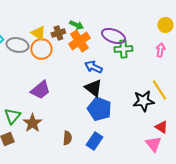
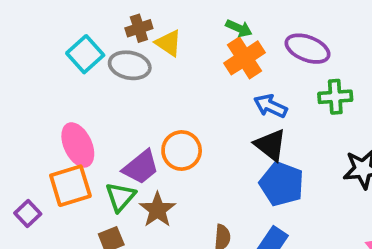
brown cross: (58, 33) -> (139, 28), moved
orange circle: (41, 49) -> (182, 151), moved
green cross: (123, 49) -> (335, 97), moved
purple trapezoid: (40, 90) -> (141, 167), moved

